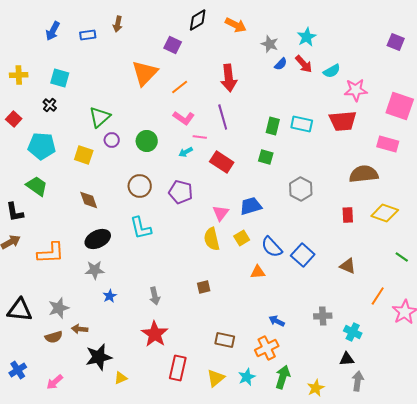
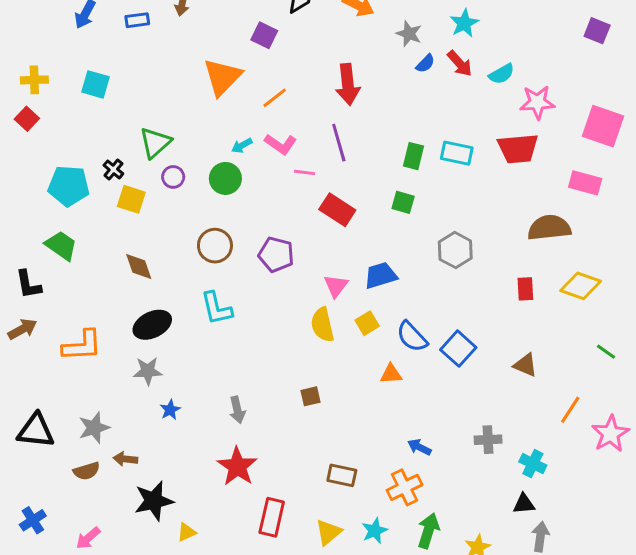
black cross: (50, 105) -> (113, 169), moved
red square: (14, 119) -> (27, 119), moved
cyan arrow: (186, 152) -> (242, 146), moved

